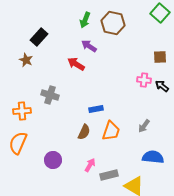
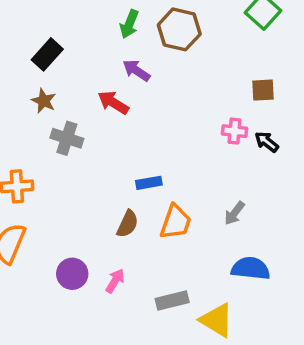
brown star: (26, 60) -> (44, 101), moved
gray cross: (50, 95) -> (67, 138), moved
pink arrow: (90, 165) -> (115, 281), moved

